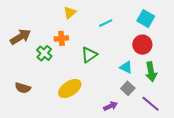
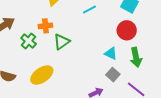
green triangle: (89, 55) -> (62, 42), moved
yellow ellipse: (70, 89) -> (42, 75), moved

